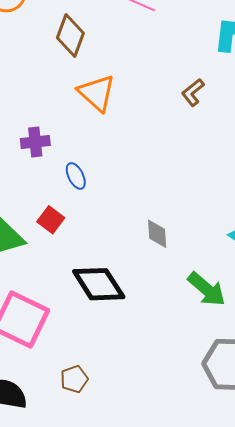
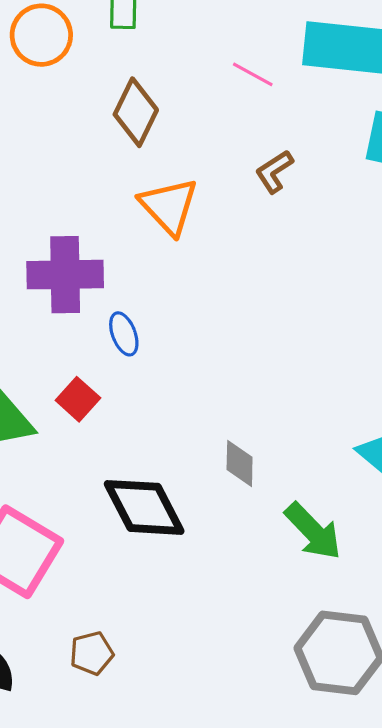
brown L-shape: (193, 92) -> (274, 172), moved
purple cross: (35, 142) -> (65, 275), size x1.6
gray diamond: (157, 234) -> (240, 463), moved

